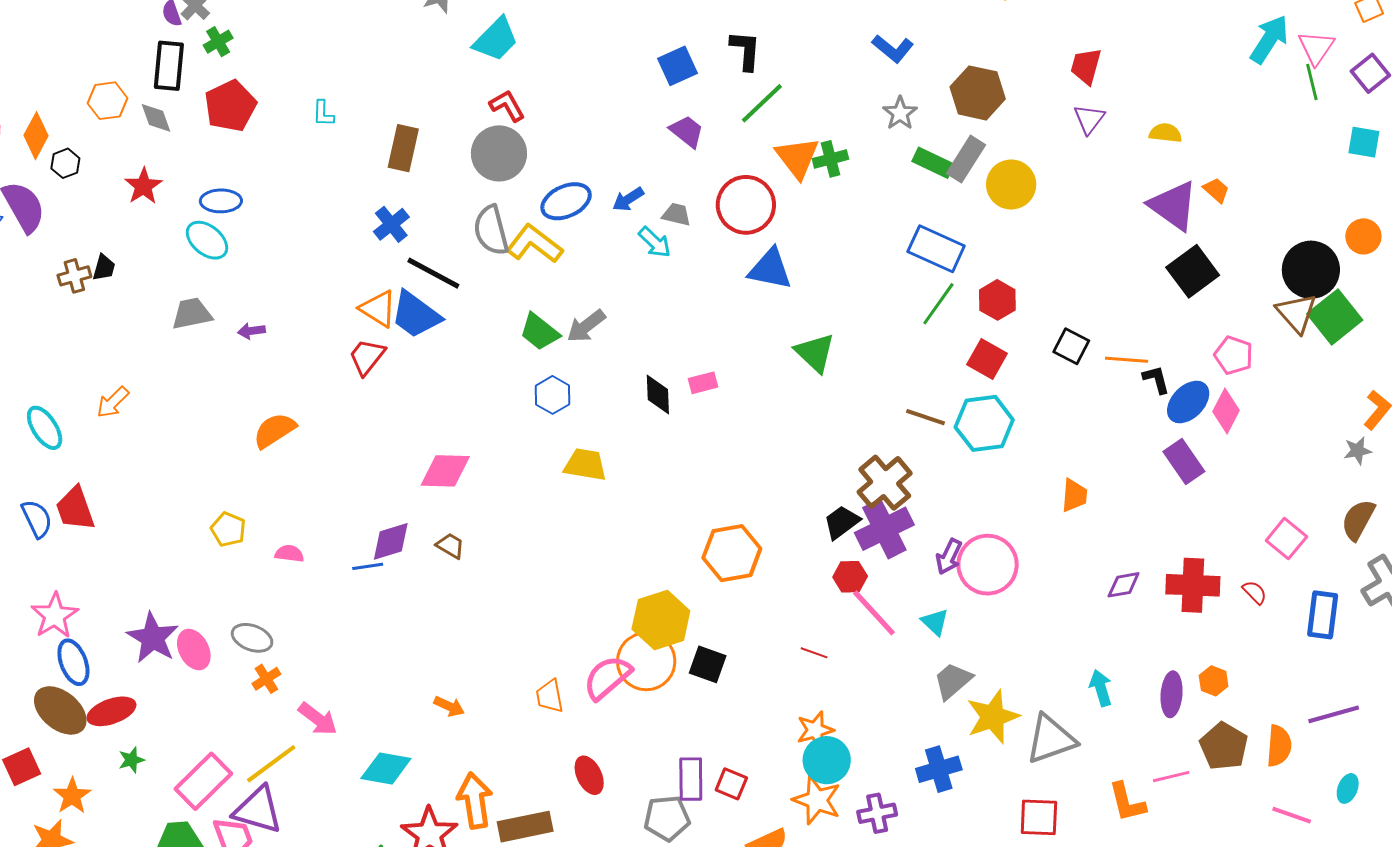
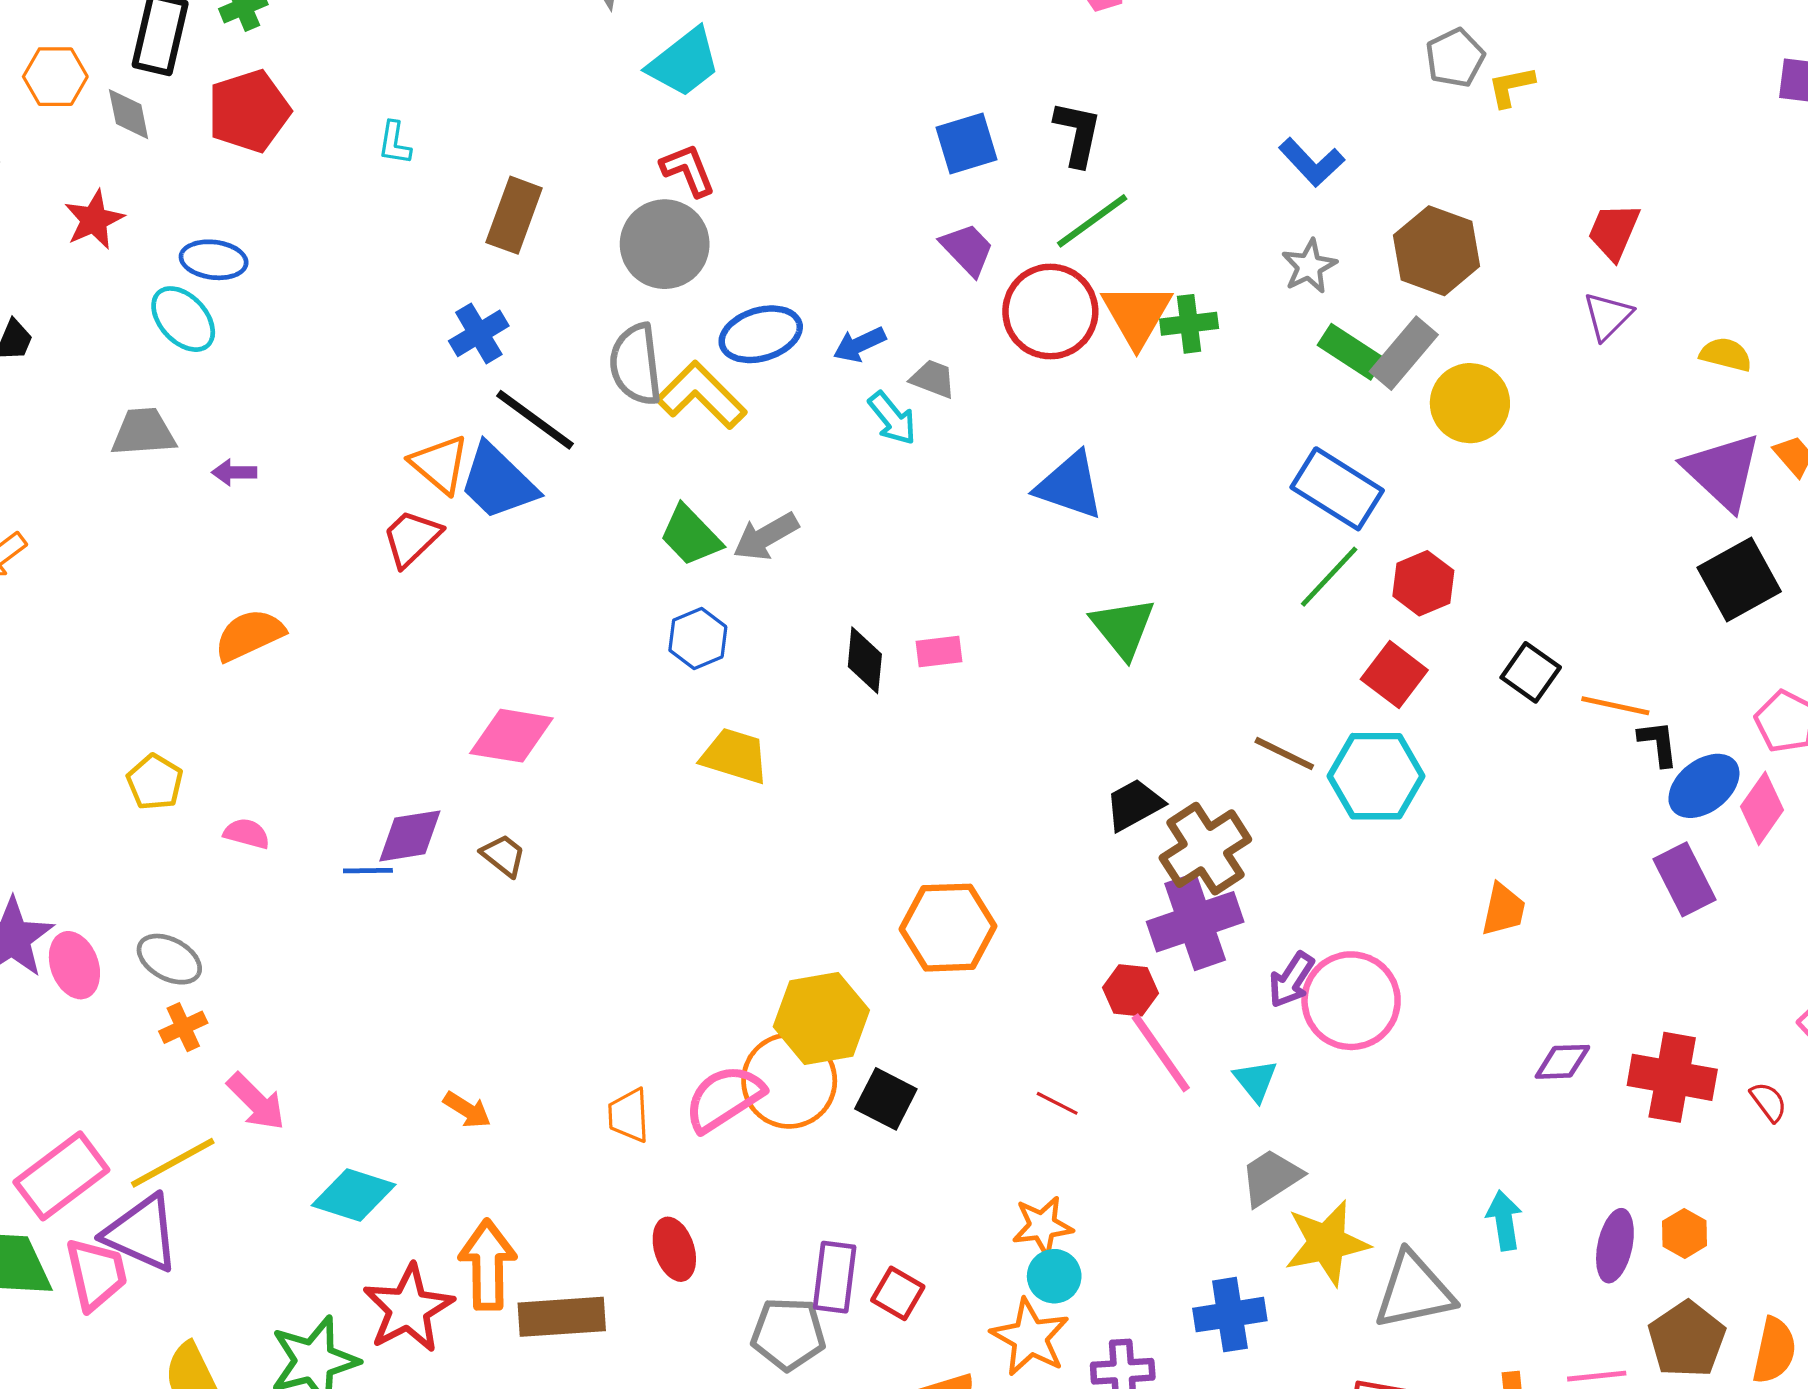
red circle: (746, 205) -> (1050, 312), moved
black trapezoid: (842, 522) -> (1134, 805), moved
cyan circle: (827, 760) -> (1054, 1276), size x0.7

